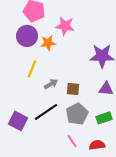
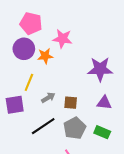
green rectangle: (104, 118) -> (102, 132), turned 42
purple square: (18, 121) -> (15, 105), moved, turned -36

